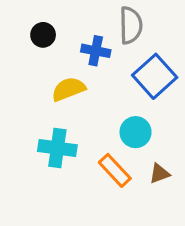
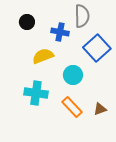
cyan circle: (136, 132) -> (73, 75), moved

